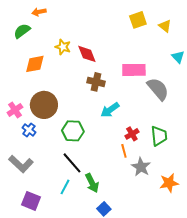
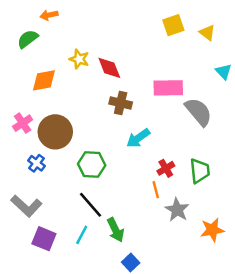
pink cross: (15, 110) -> (23, 123), moved
purple square: (31, 201) -> (44, 239), moved

